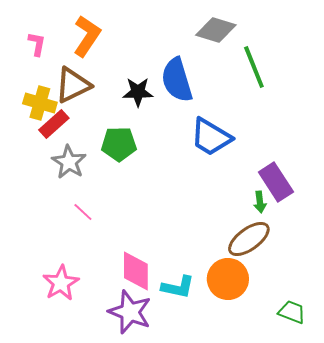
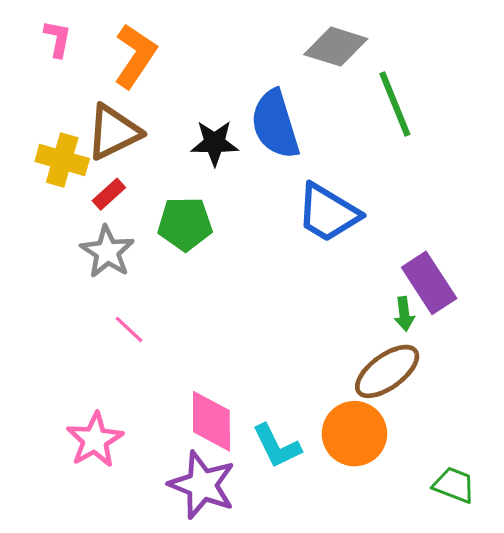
pink L-shape: (37, 44) -> (58, 39), moved
red rectangle: (54, 124) -> (109, 194), moved, size x0.7
cyan L-shape: (178, 287) -> (277, 446), turned 52

